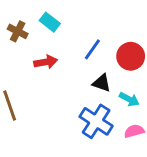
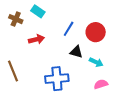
blue cross: (96, 121) -> (57, 79), moved, turned -35

